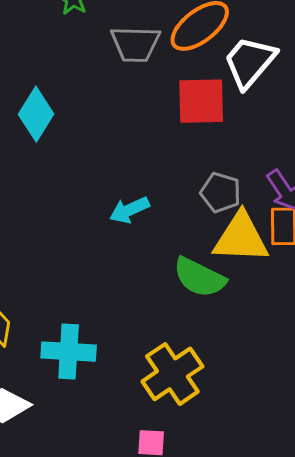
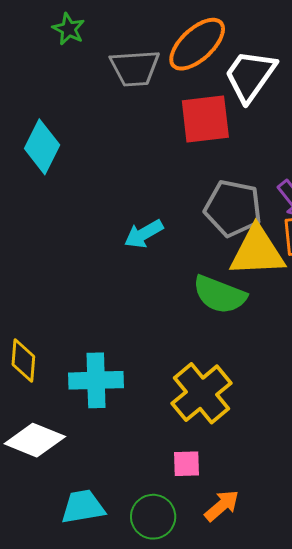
gray pentagon: (221, 193) -> (233, 208), size x1.4

